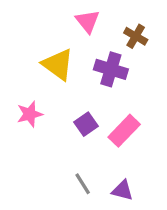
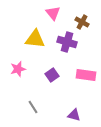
yellow triangle: (58, 64) -> (35, 39), turned -30
pink rectangle: (124, 131) -> (86, 75), moved, turned 54
gray line: (83, 184) -> (33, 107), moved

